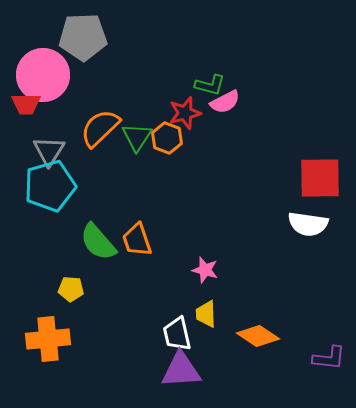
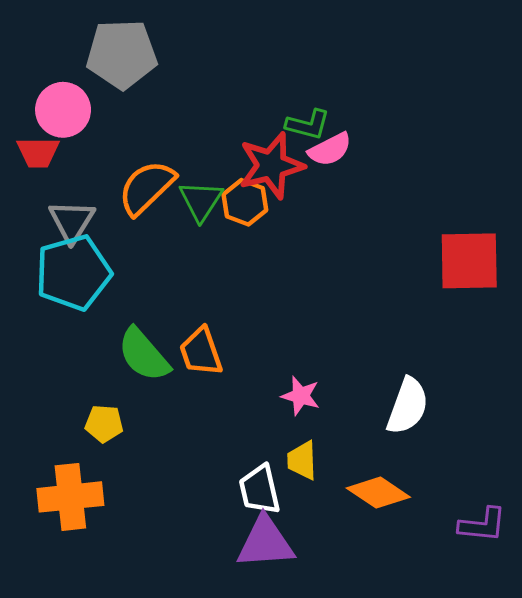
pink circle: (43, 75) -> (63, 110), size x0.7
red star: (185, 113) -> (271, 166), size x1.4
white semicircle: (308, 224) -> (408, 406), moved, turned -78

